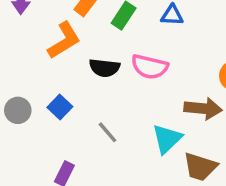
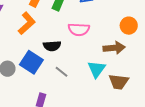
black semicircle: (104, 68) -> (52, 46), moved
blue square: (60, 107) -> (31, 62), size x1.6

